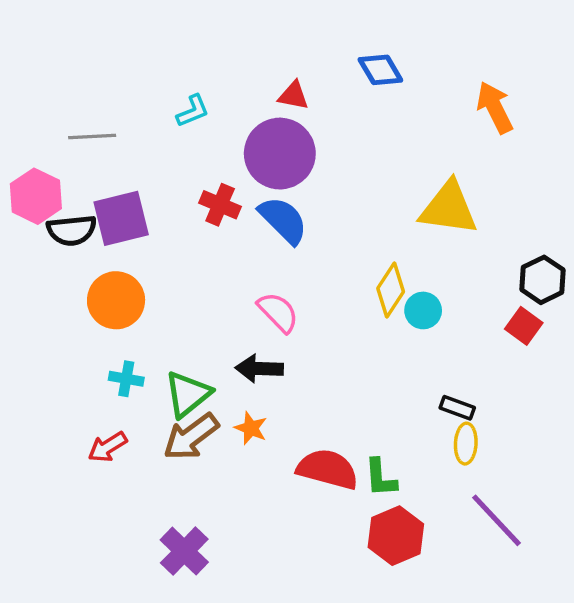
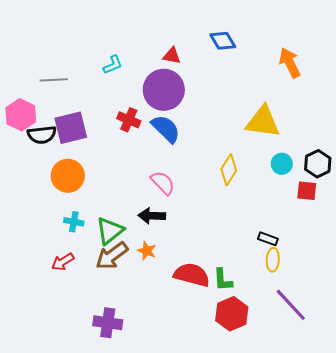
cyan circle: (423, 310) -> (282, 164), moved
red square: (524, 326) -> (307, 191), turned -30
purple cross: (184, 551) -> (108, 323), turned -36

